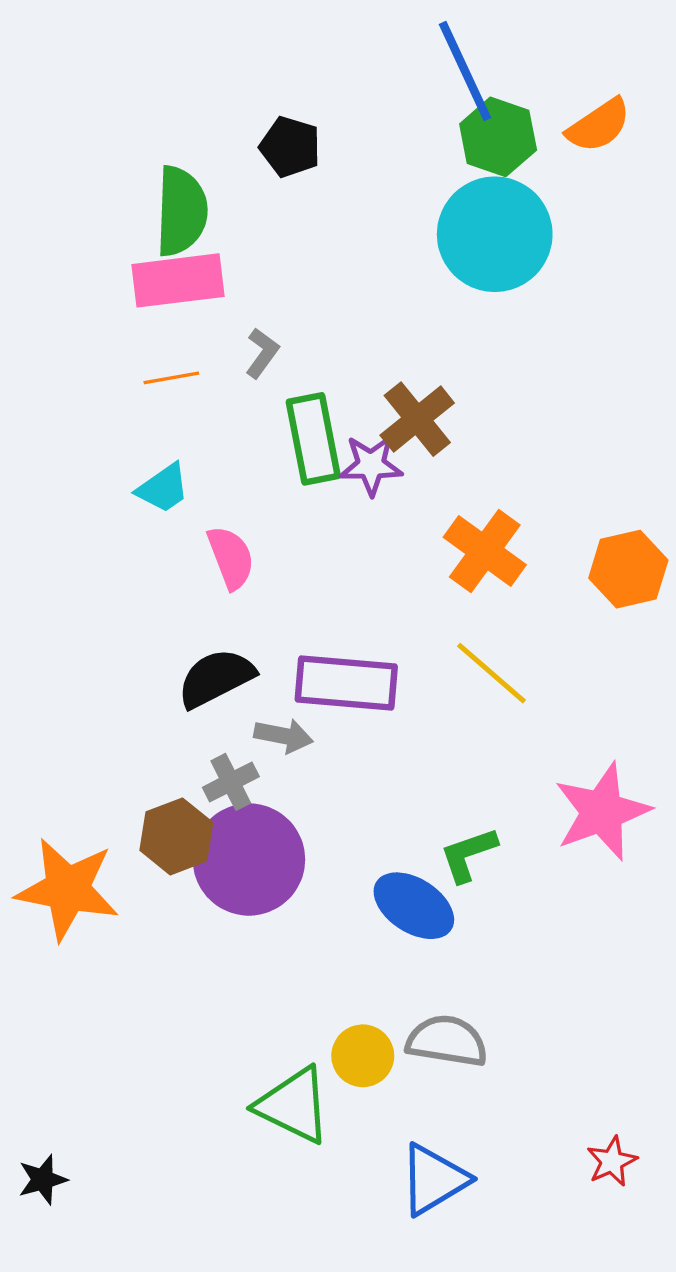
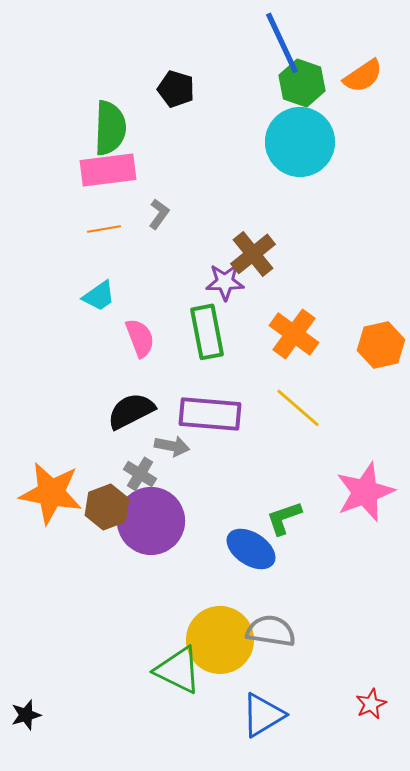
green rectangle: (313, 439) -> (207, 332), moved
gray cross: (231, 782) -> (140, 474), turned -32
orange star: (67, 889) -> (51, 493), moved
yellow circle: (363, 1056) -> (220, 640), size x1.8

